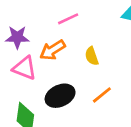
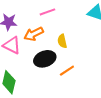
black ellipse: (60, 96) -> (45, 59), moved

